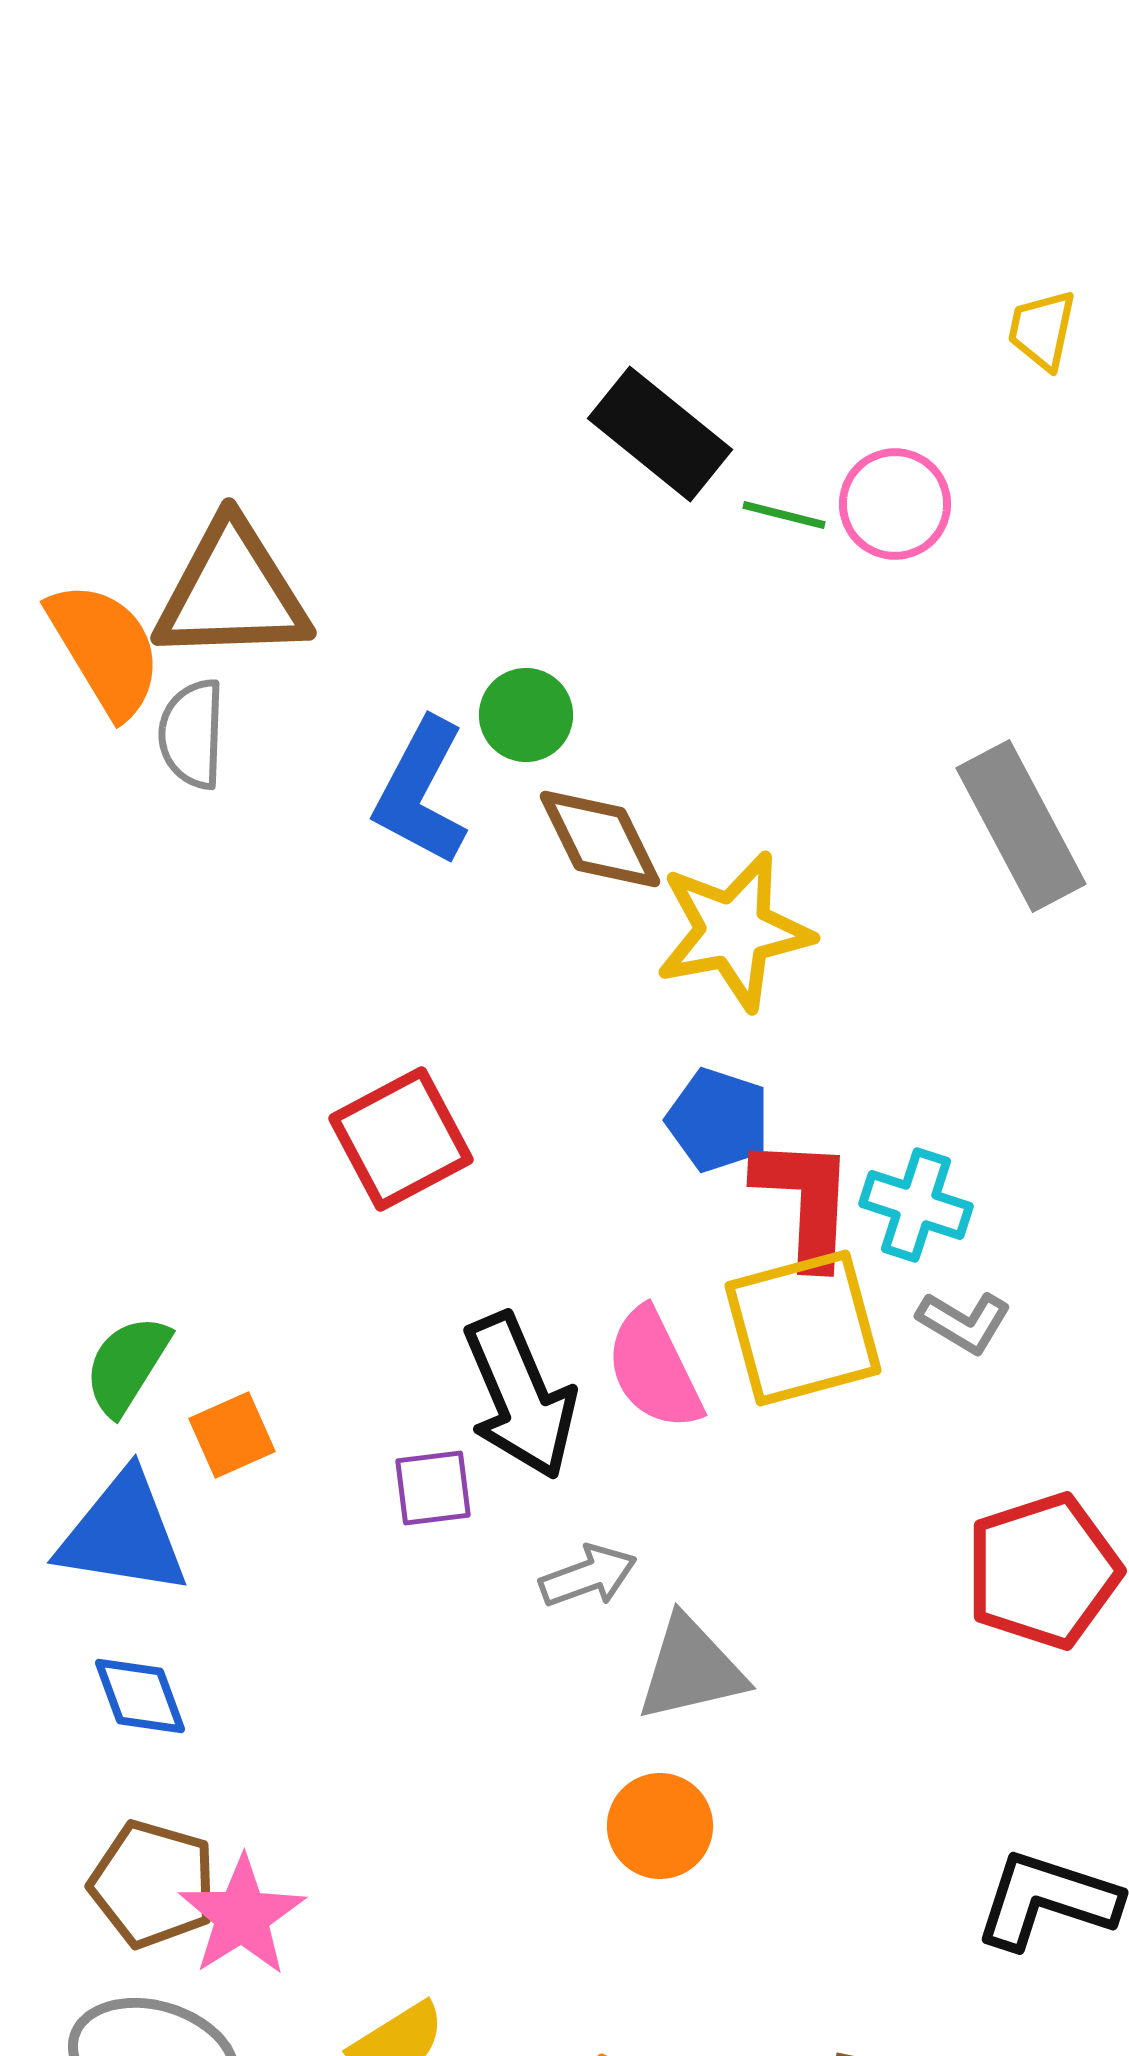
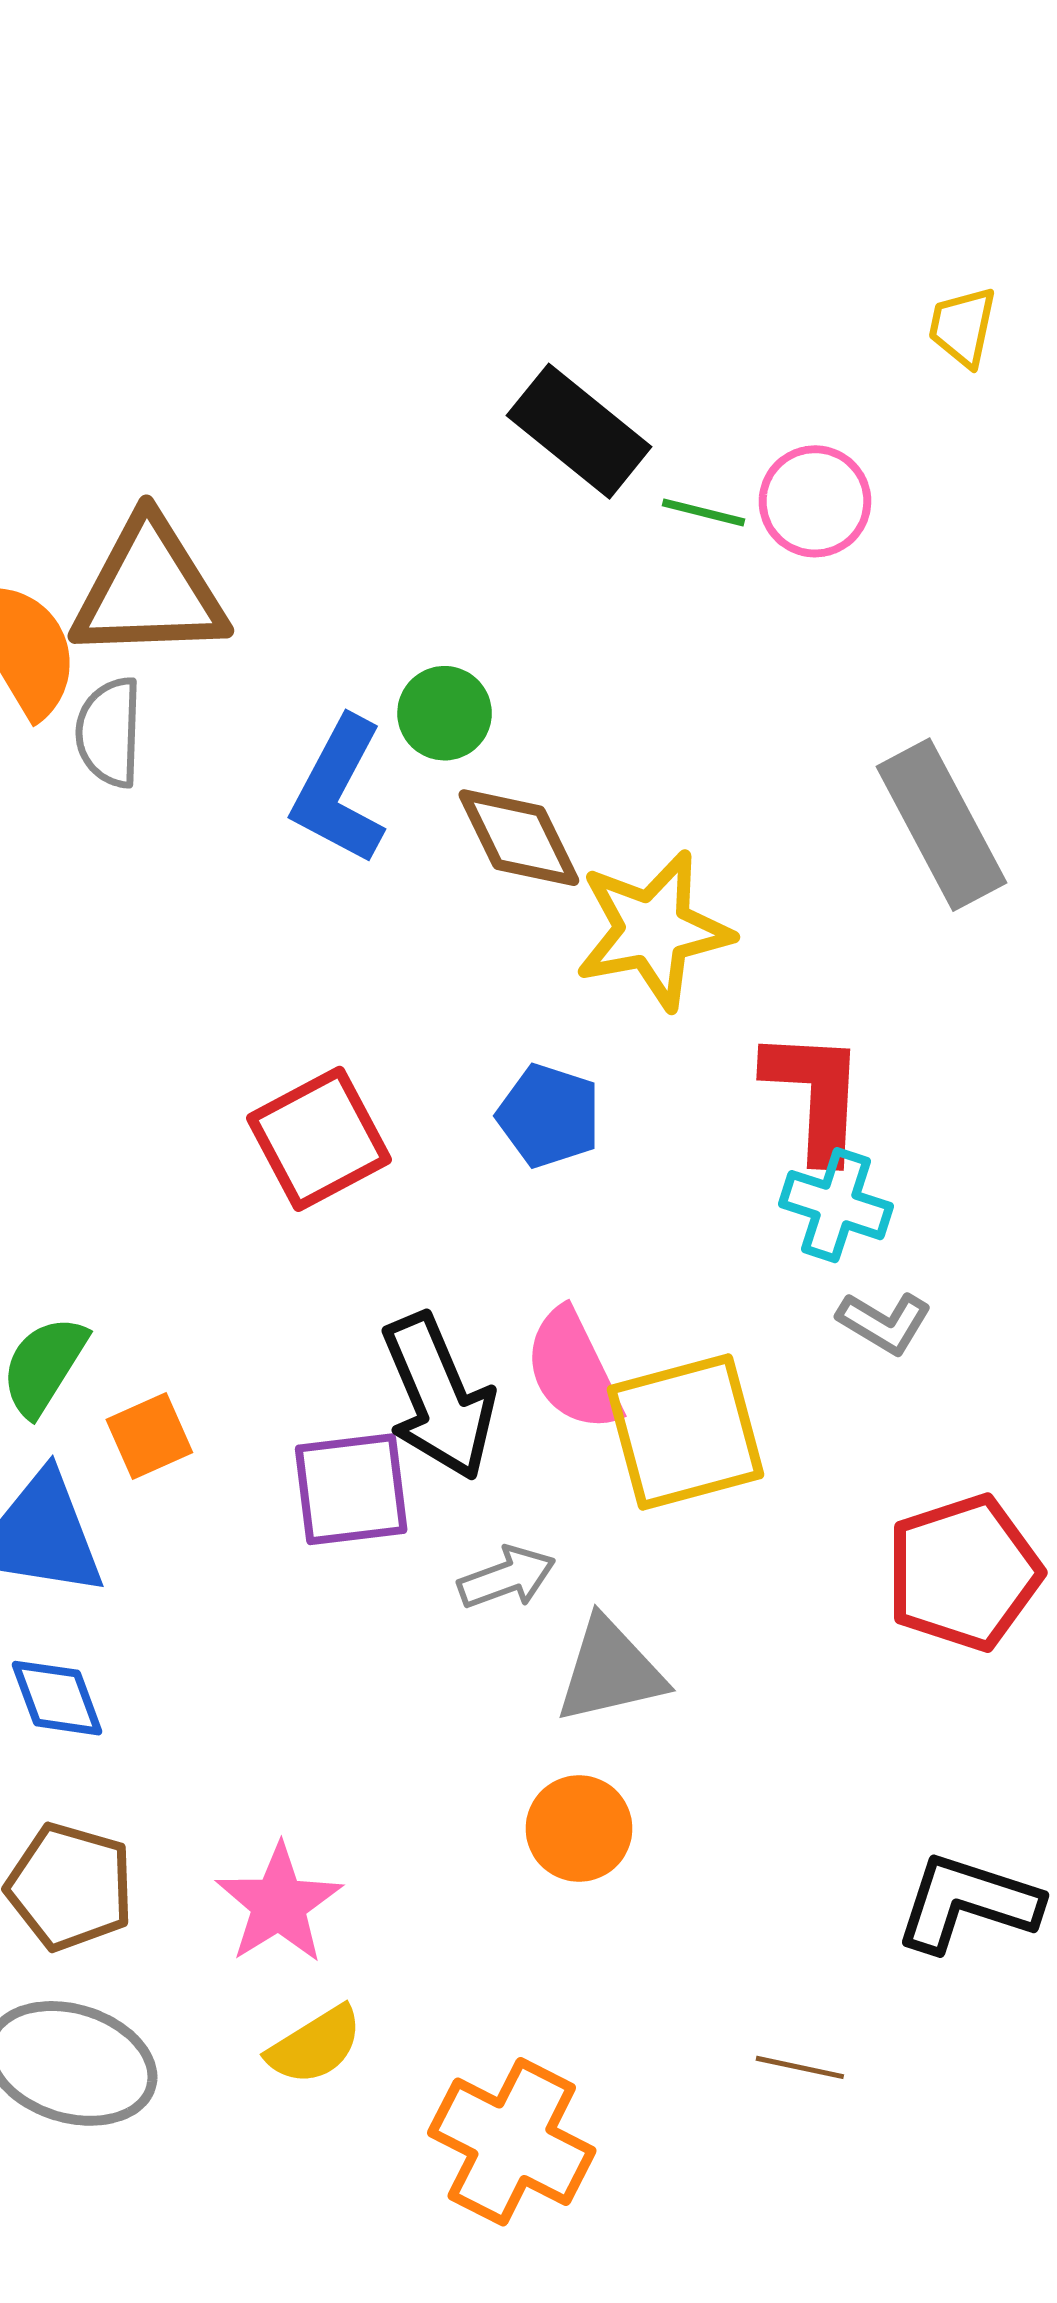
blue pentagon: (718, 1120) -> (549, 1116), moved
red L-shape: (805, 1201) -> (815, 1095), moved
yellow square: (803, 1328) -> (685, 1432), moved
purple square: (433, 1488) -> (351, 1489), size x1.5
pink star: (242, 1916) -> (279, 1904), moved

